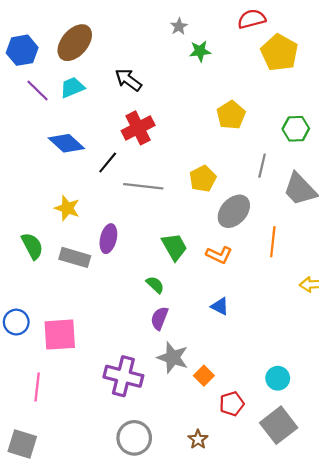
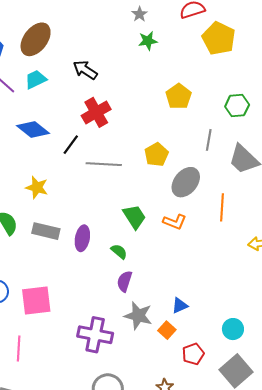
gray star: (179, 26) -> (139, 14), moved
purple ellipse: (108, 239) -> (82, 238), moved
blue triangle: (220, 306) -> (180, 306), moved, turned -48

